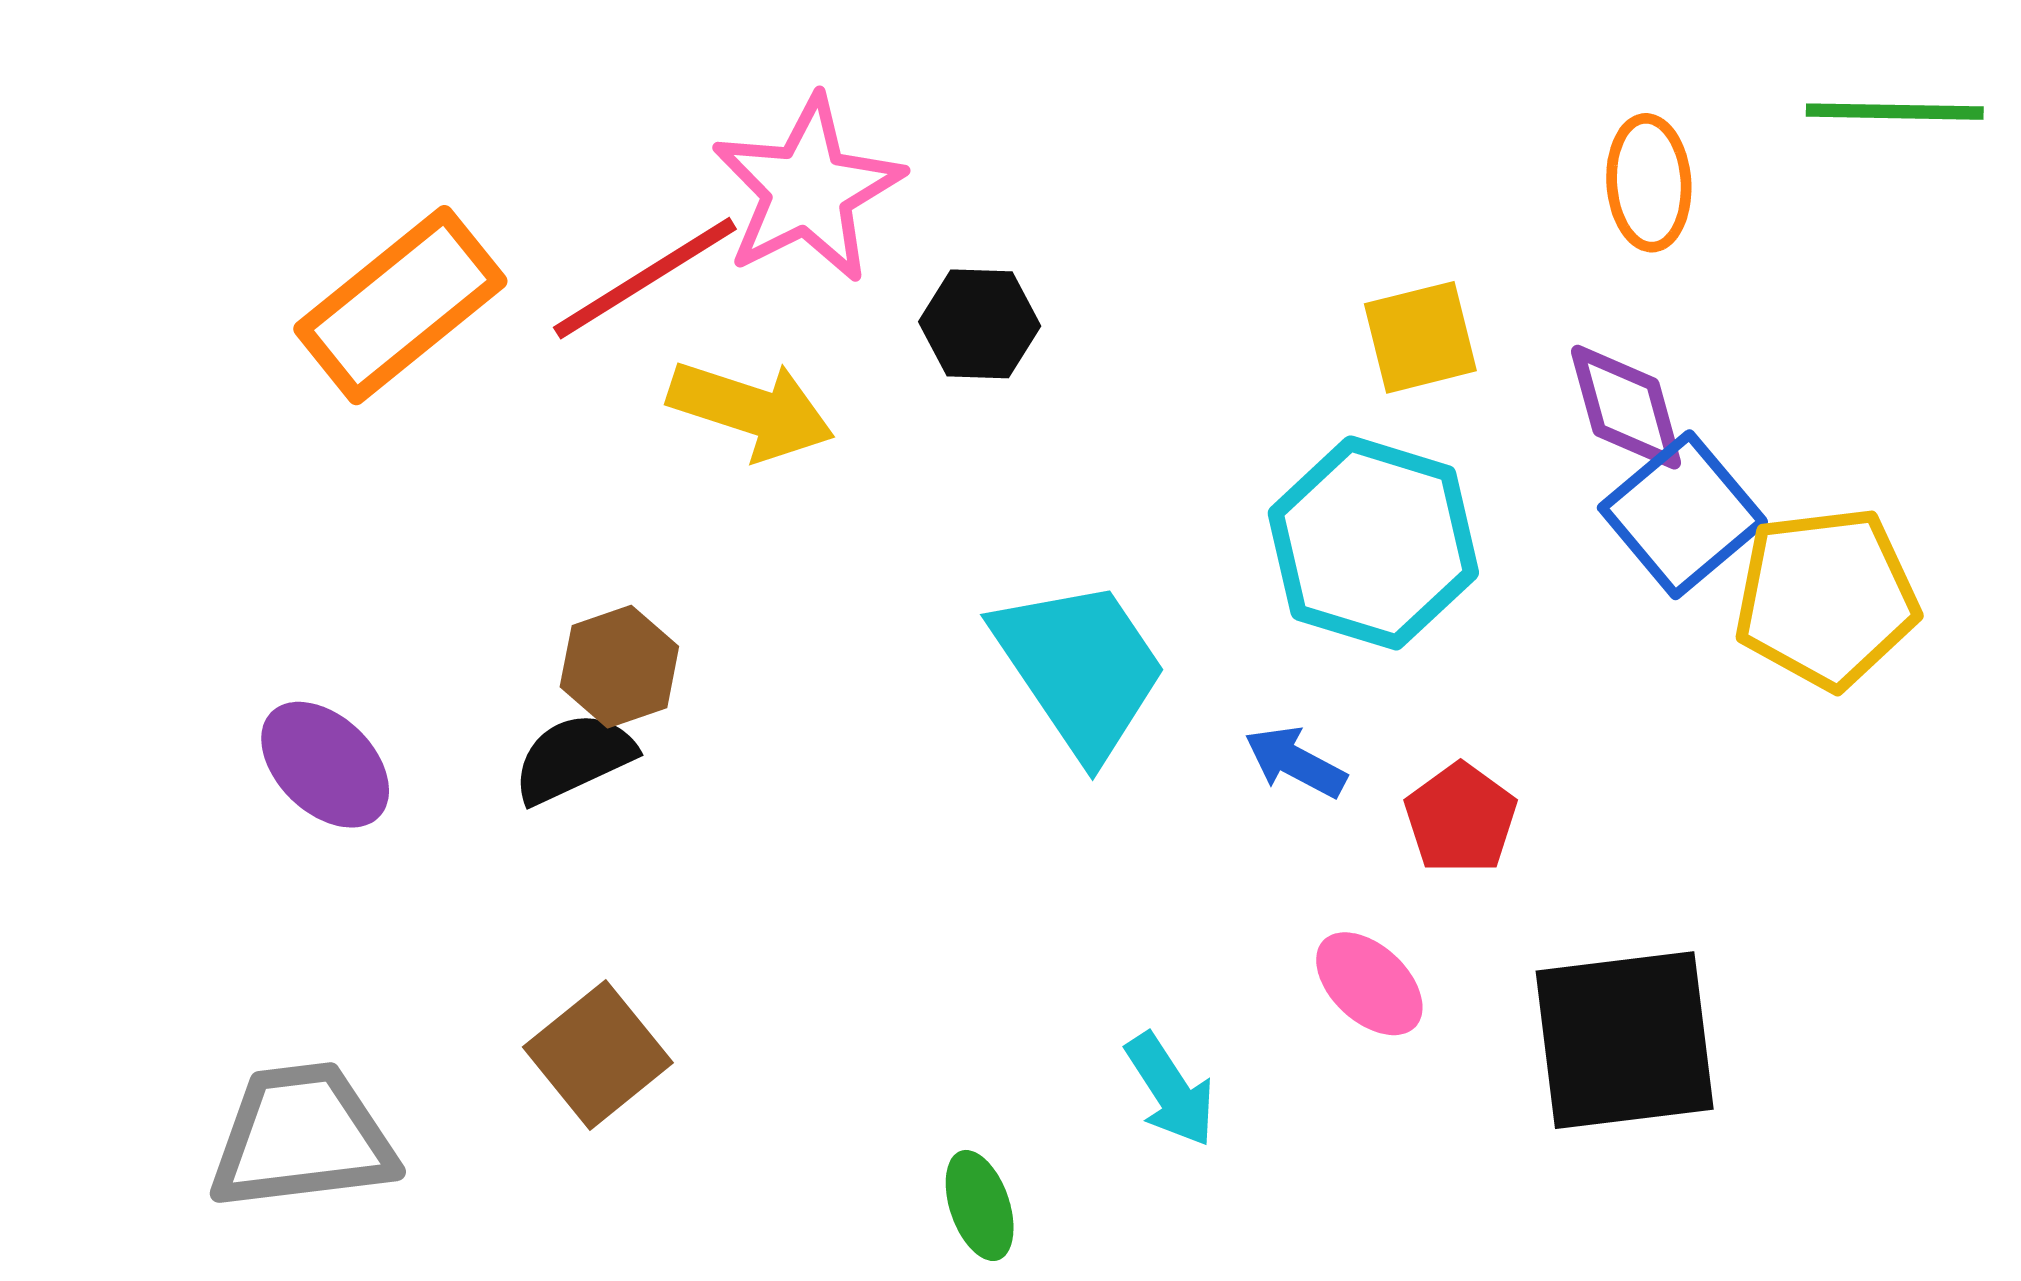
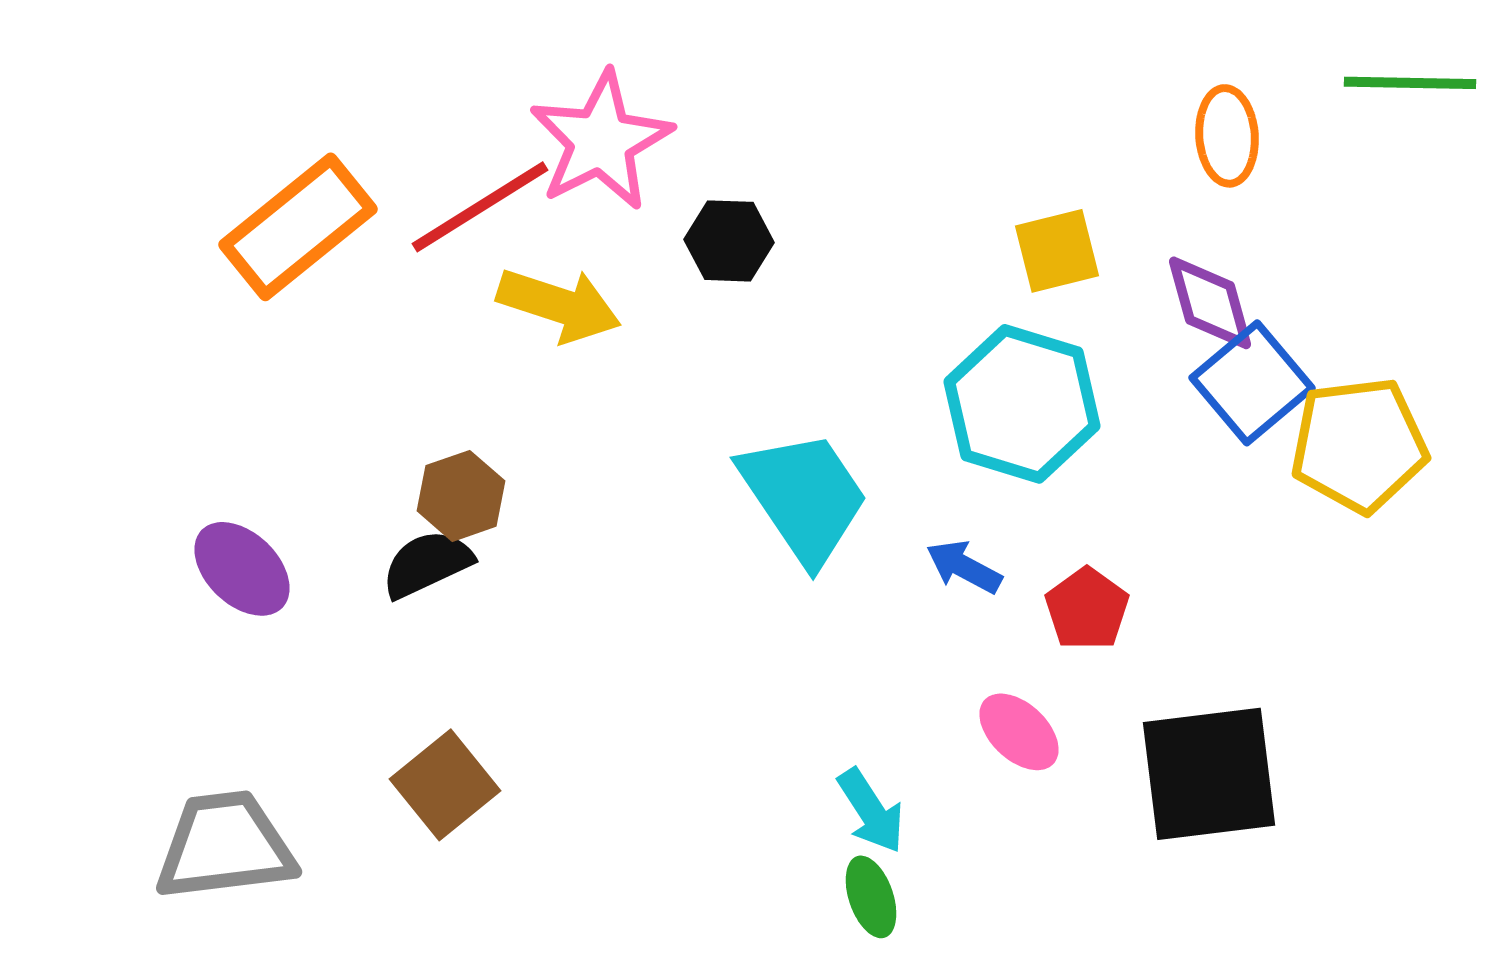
green ellipse: (980, 1205) -> (871, 897), moved

